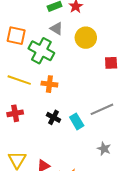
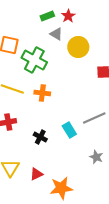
gray triangle: (57, 29) -> (56, 34), moved
black cross: (54, 117) -> (40, 137), moved

